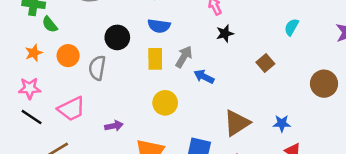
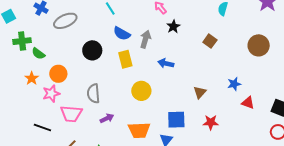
blue semicircle: (159, 26) -> (122, 33), turned 36
gray arrow: (184, 57) -> (145, 39), moved
gray semicircle: (97, 68) -> (93, 93), moved
pink star: (30, 88) -> (51, 94), moved
pink trapezoid: (71, 109) -> (71, 114), turned 45
brown triangle: (237, 123) -> (200, 92), size x0.6

